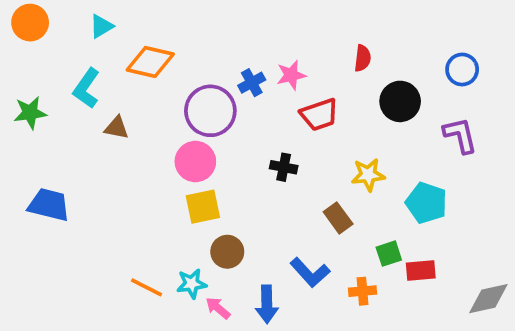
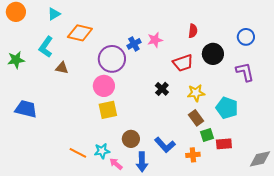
red trapezoid: (319, 115) -> (183, 63), moved
black cross: (284, 167) -> (162, 89), moved, turned 32
brown rectangle: (338, 218) -> (196, 118), moved
brown circle: (227, 252) -> (131, 139), moved

